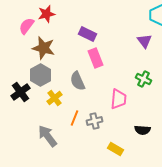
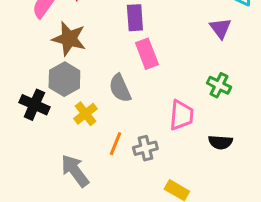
purple rectangle: (88, 34) -> (135, 18), turned 60
black cross: (20, 92) -> (34, 105), turned -30
black semicircle: (142, 130) -> (220, 142), moved

